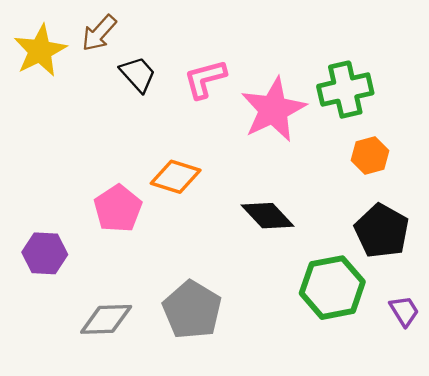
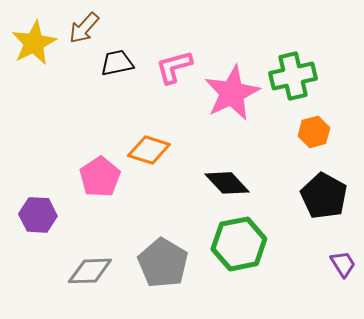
black trapezoid: (138, 74) -> (117, 63), turned -60
green hexagon: (332, 288) -> (239, 244), moved

